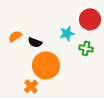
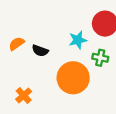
orange circle: (46, 65) -> (73, 78), moved
orange cross: (31, 86) -> (24, 95), moved

